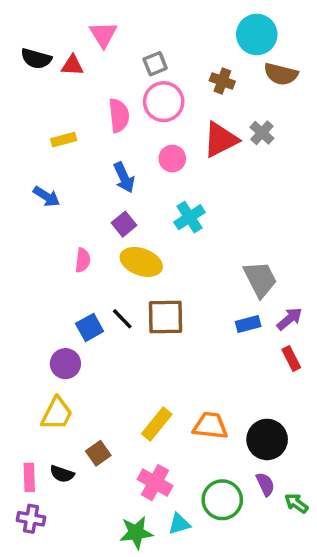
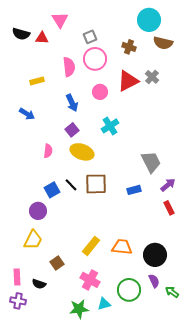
blue rectangle: (248, 324) -> (134, 190), moved
black semicircle: (62, 474) -> (39, 284), moved

